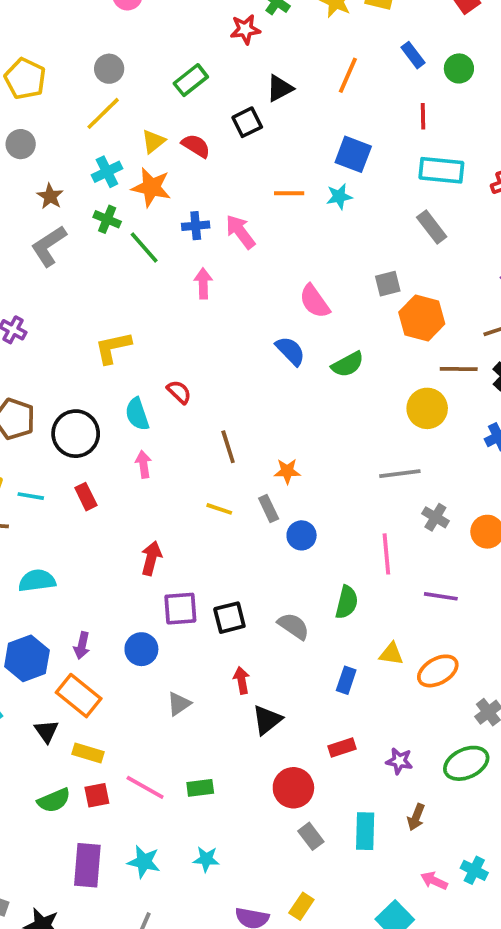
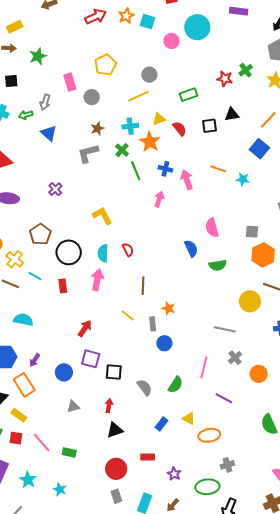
blue square: (353, 154) -> (259, 149), moved
yellow L-shape: (113, 348) -> (102, 216), turned 55
pink arrow: (143, 464) -> (97, 280), size x1.5

